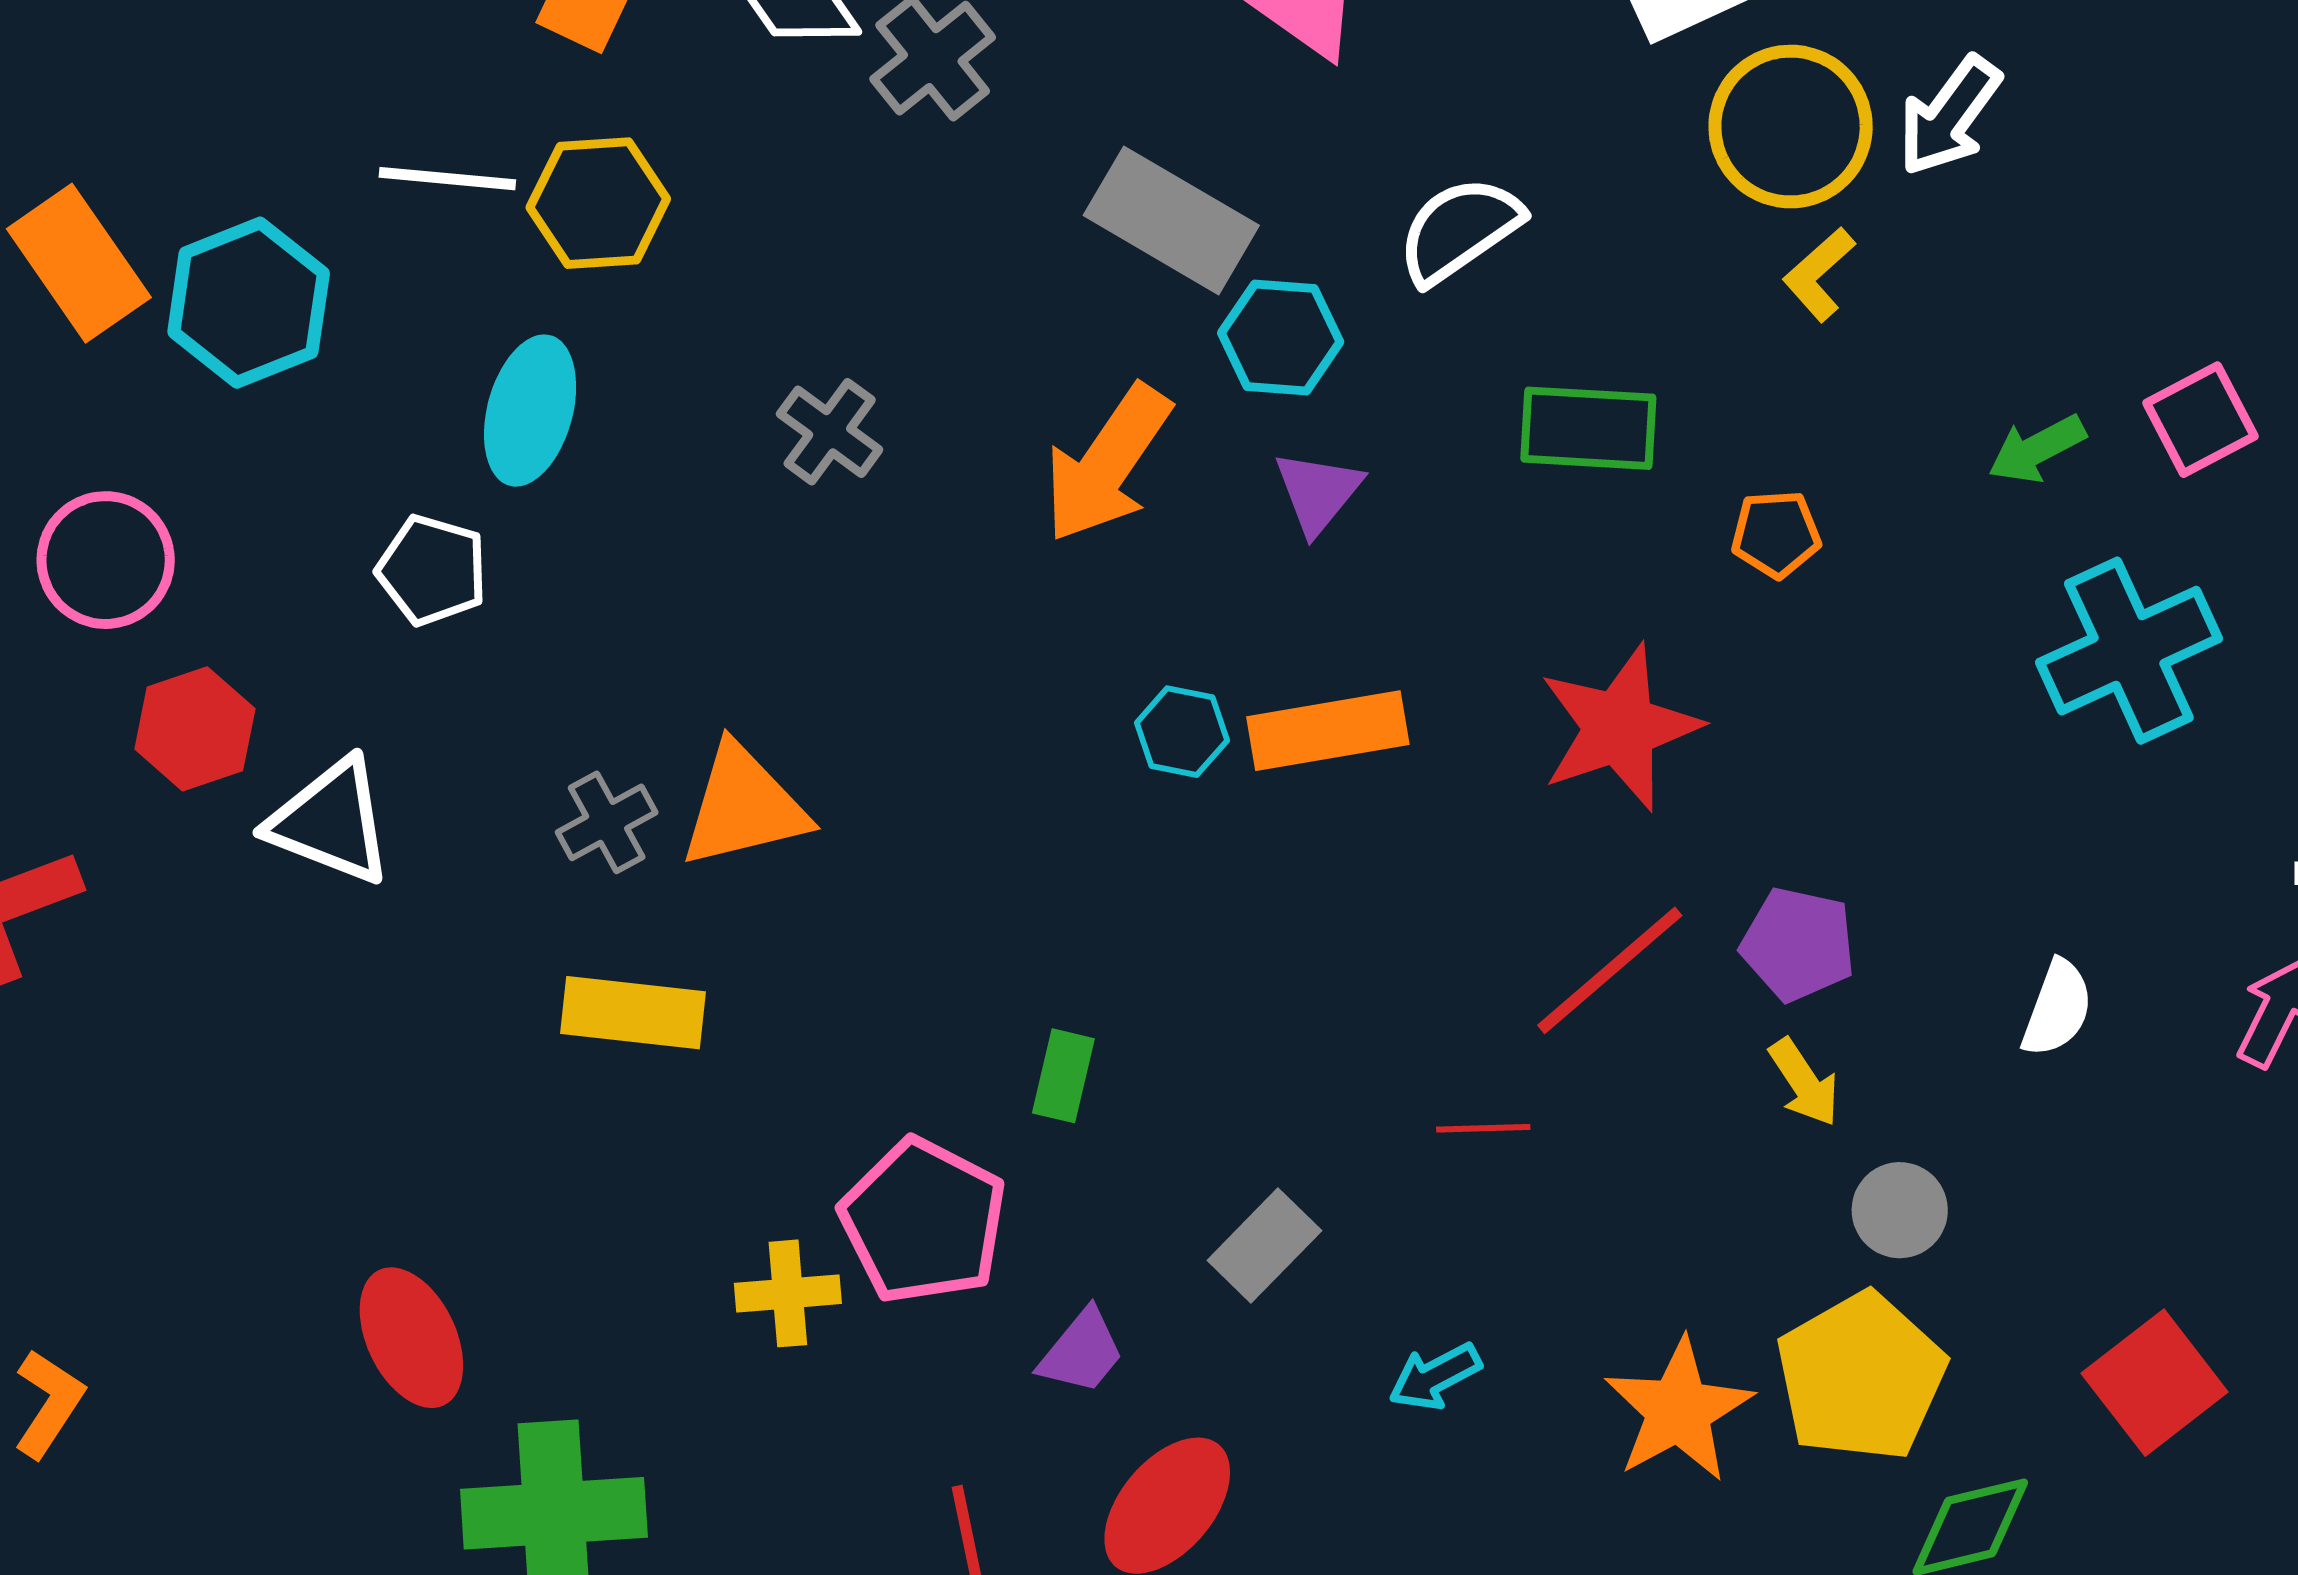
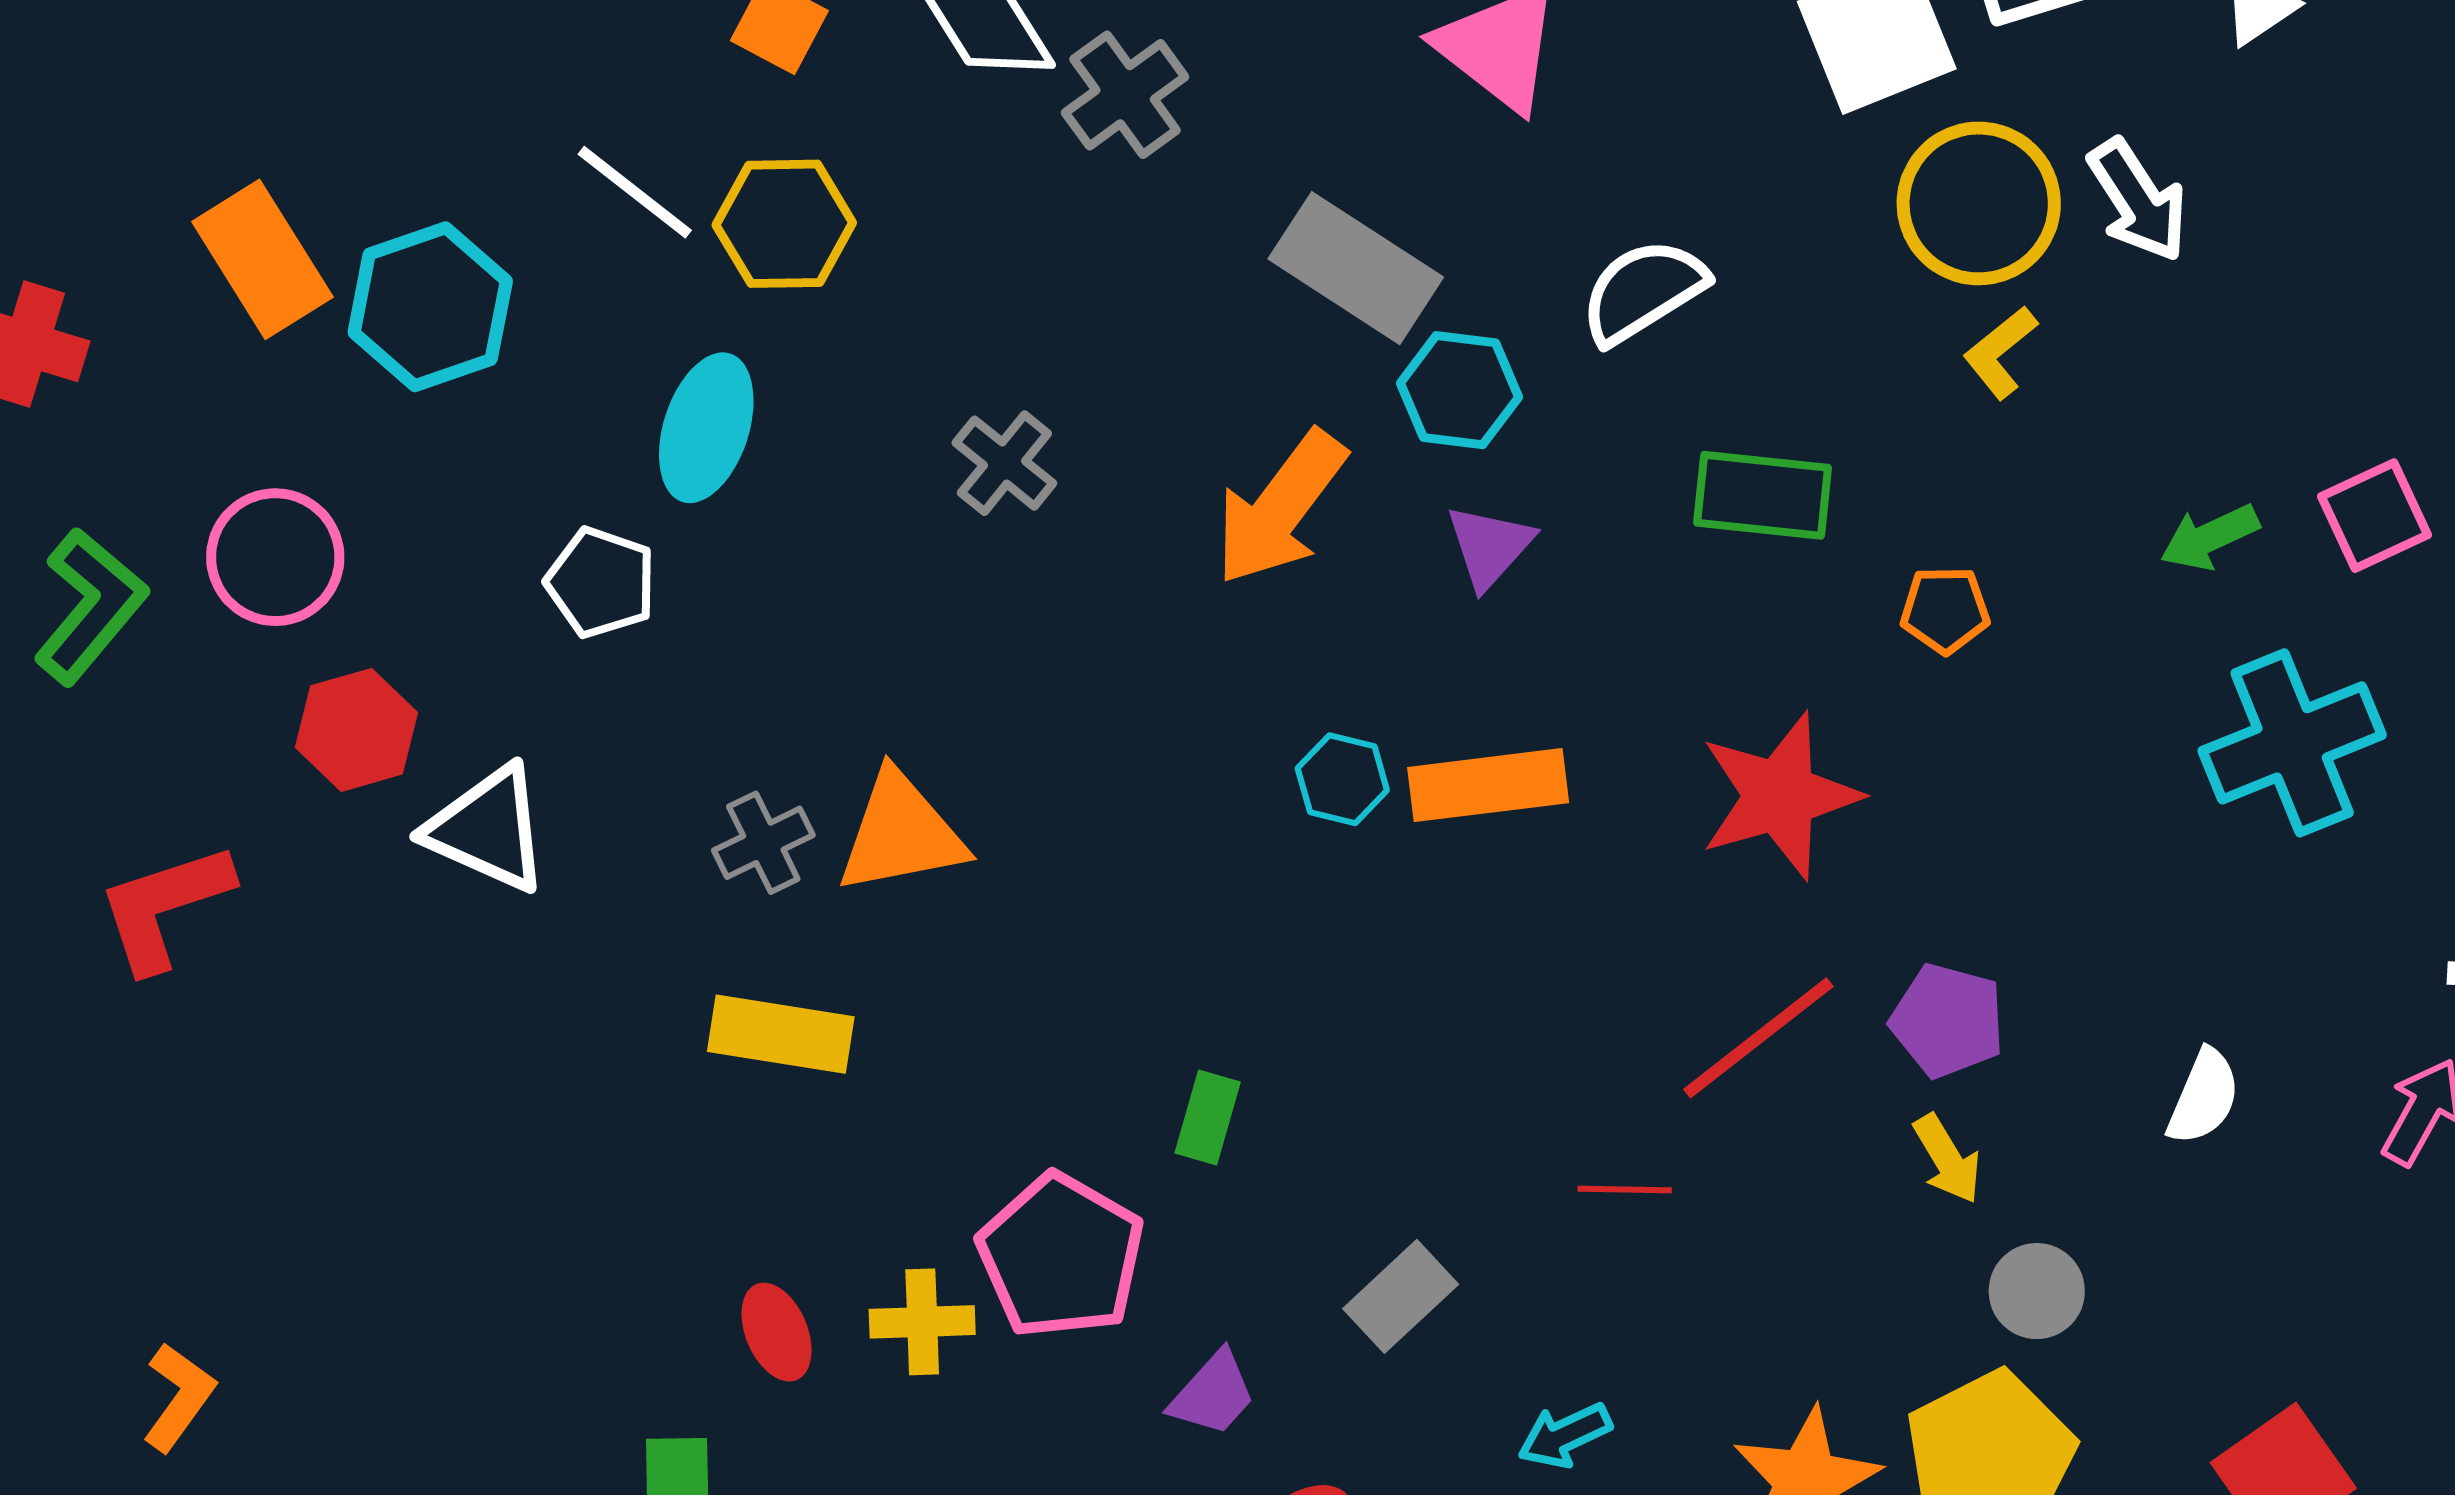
white arrow: (1949, 116) -> (2138, 200), turned -72
white line: (447, 179) -> (635, 192), turned 30
red ellipse: (411, 1338) -> (777, 1332), moved, size x0.7

